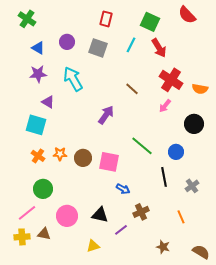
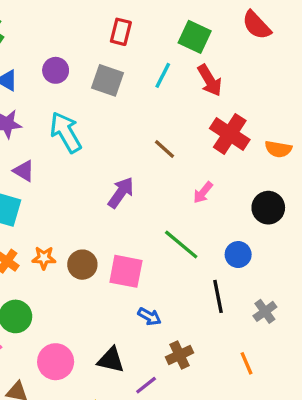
pink arrow: (165, 106) -> (203, 193), moved

